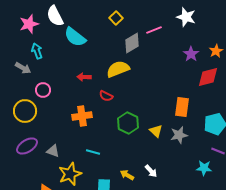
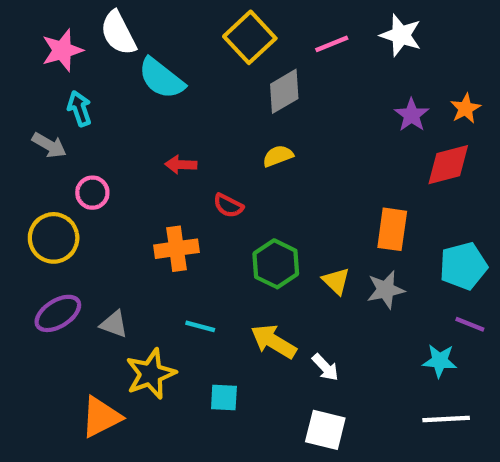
yellow square: (116, 18) -> (250, 37), size x1.6
pink line: (154, 30) -> (332, 44), moved
yellow semicircle: (118, 69) -> (278, 156), moved, size x0.6
yellow arrow: (127, 175) -> (274, 341), moved, size x1.5

